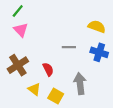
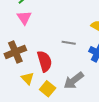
red semicircle: (48, 69) -> (45, 61), size x1.5
gray arrow: (80, 84) -> (74, 81), turned -130

